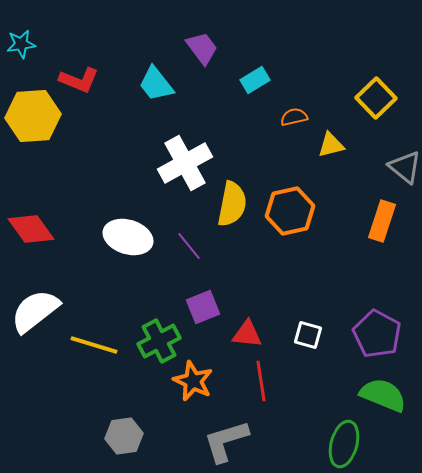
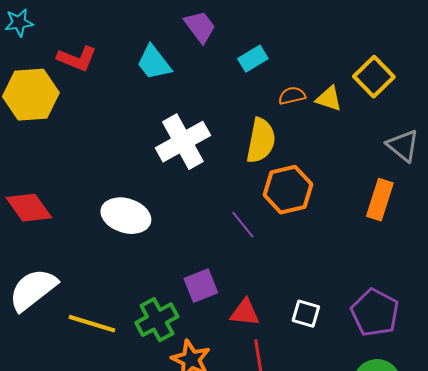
yellow triangle: (331, 145) -> (329, 99), moved, turned 32
yellow semicircle: (232, 204) -> (261, 141), moved
purple line: (189, 246) -> (243, 225), moved

